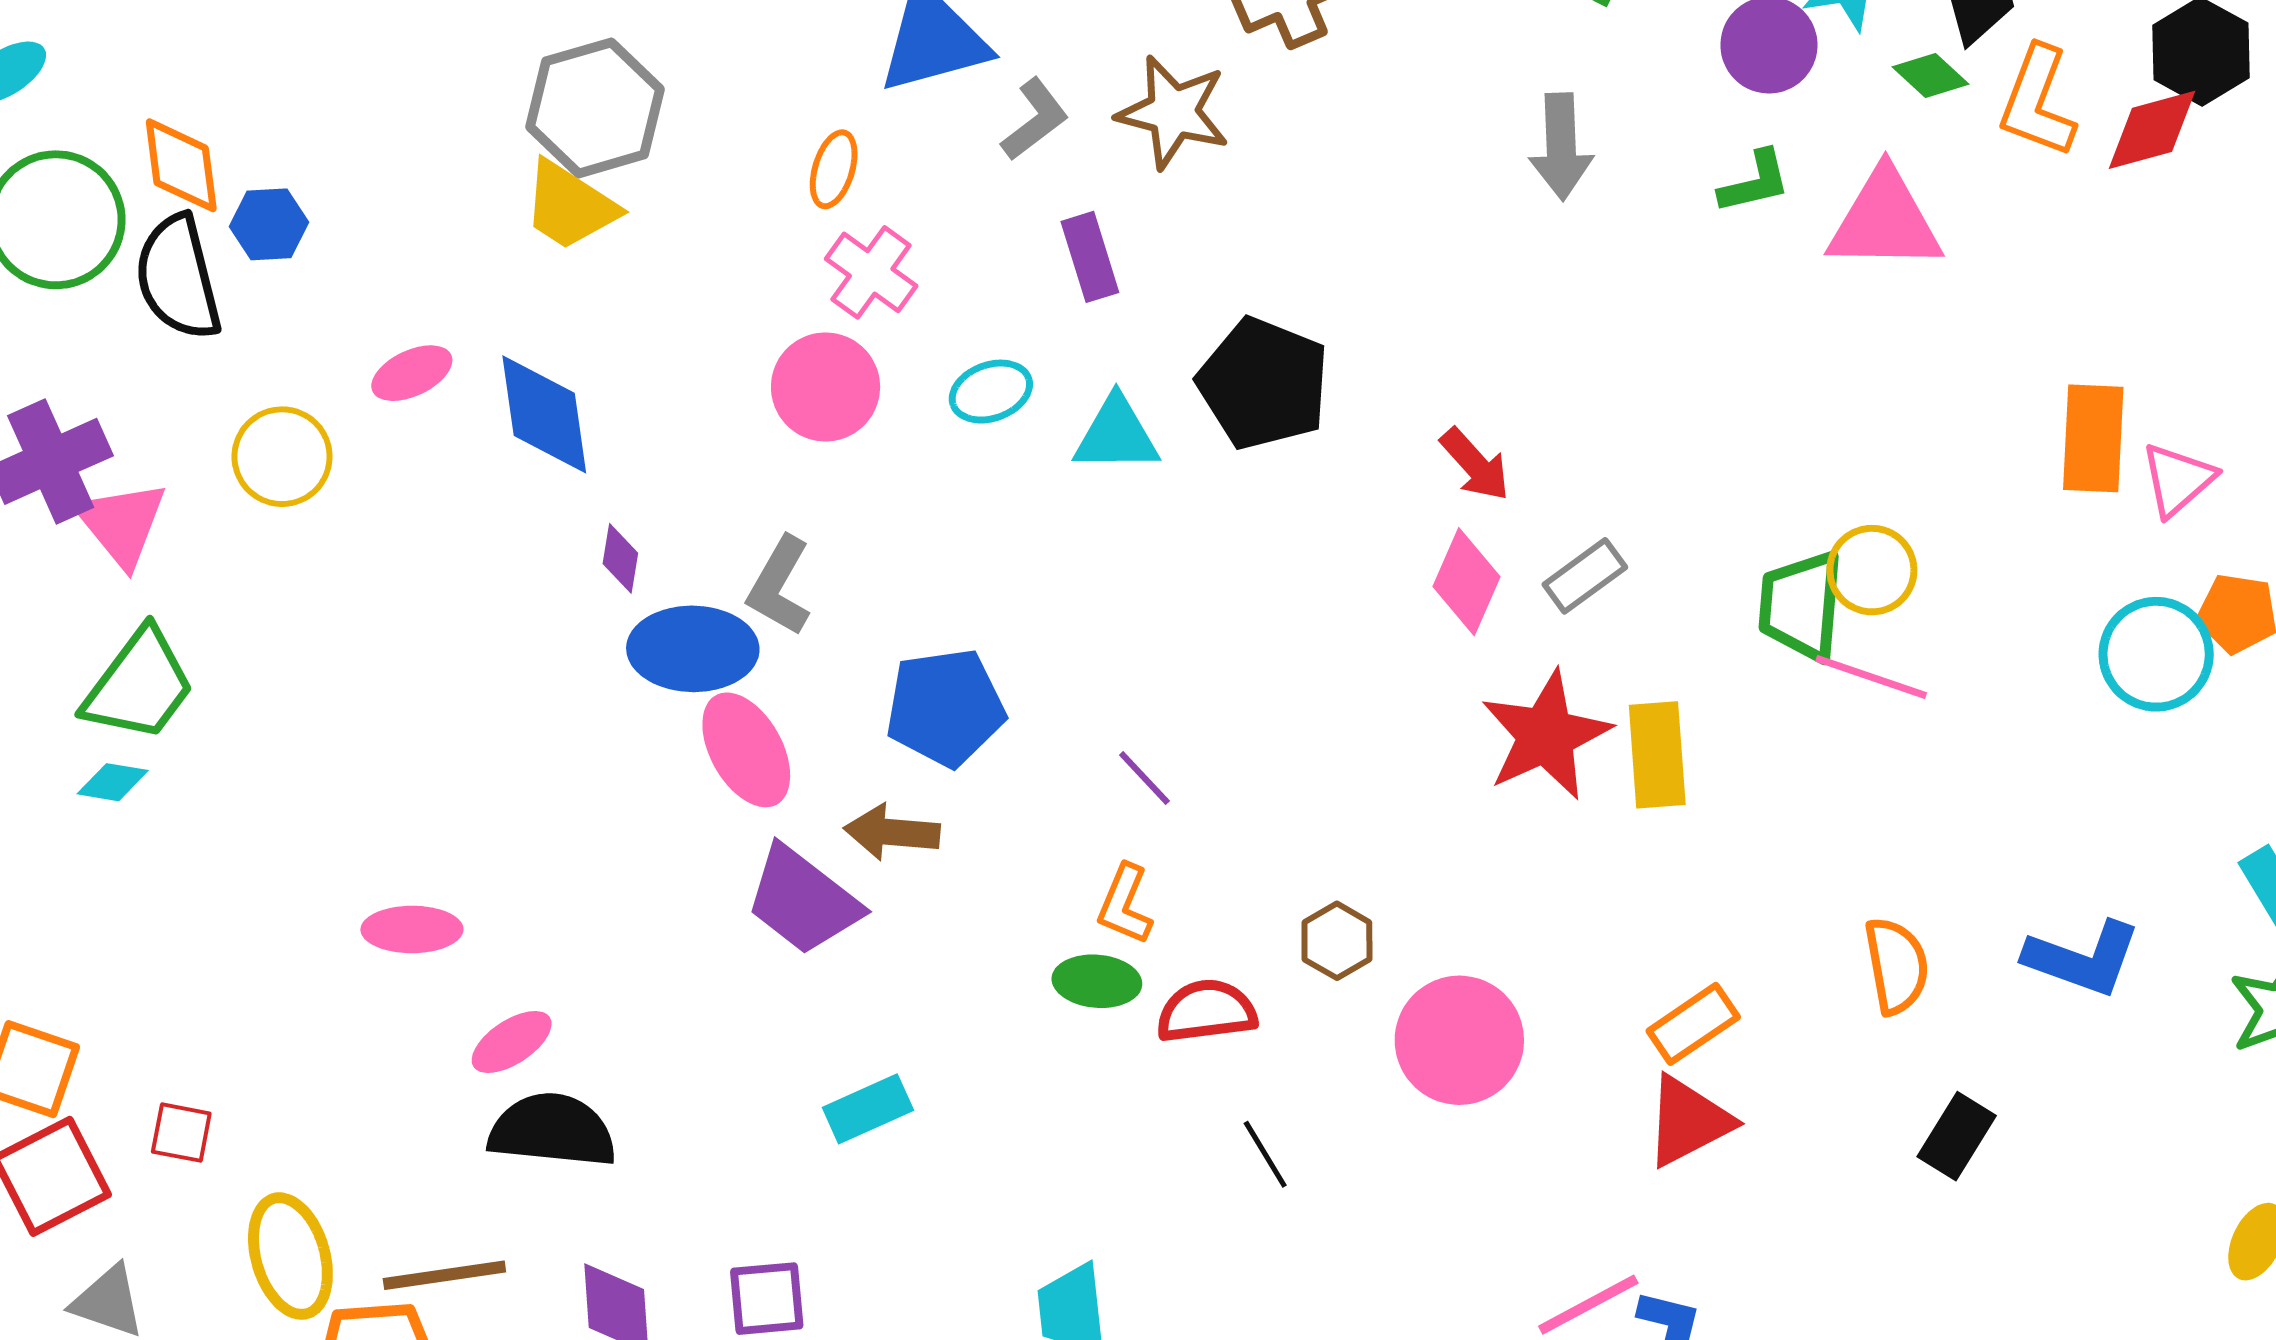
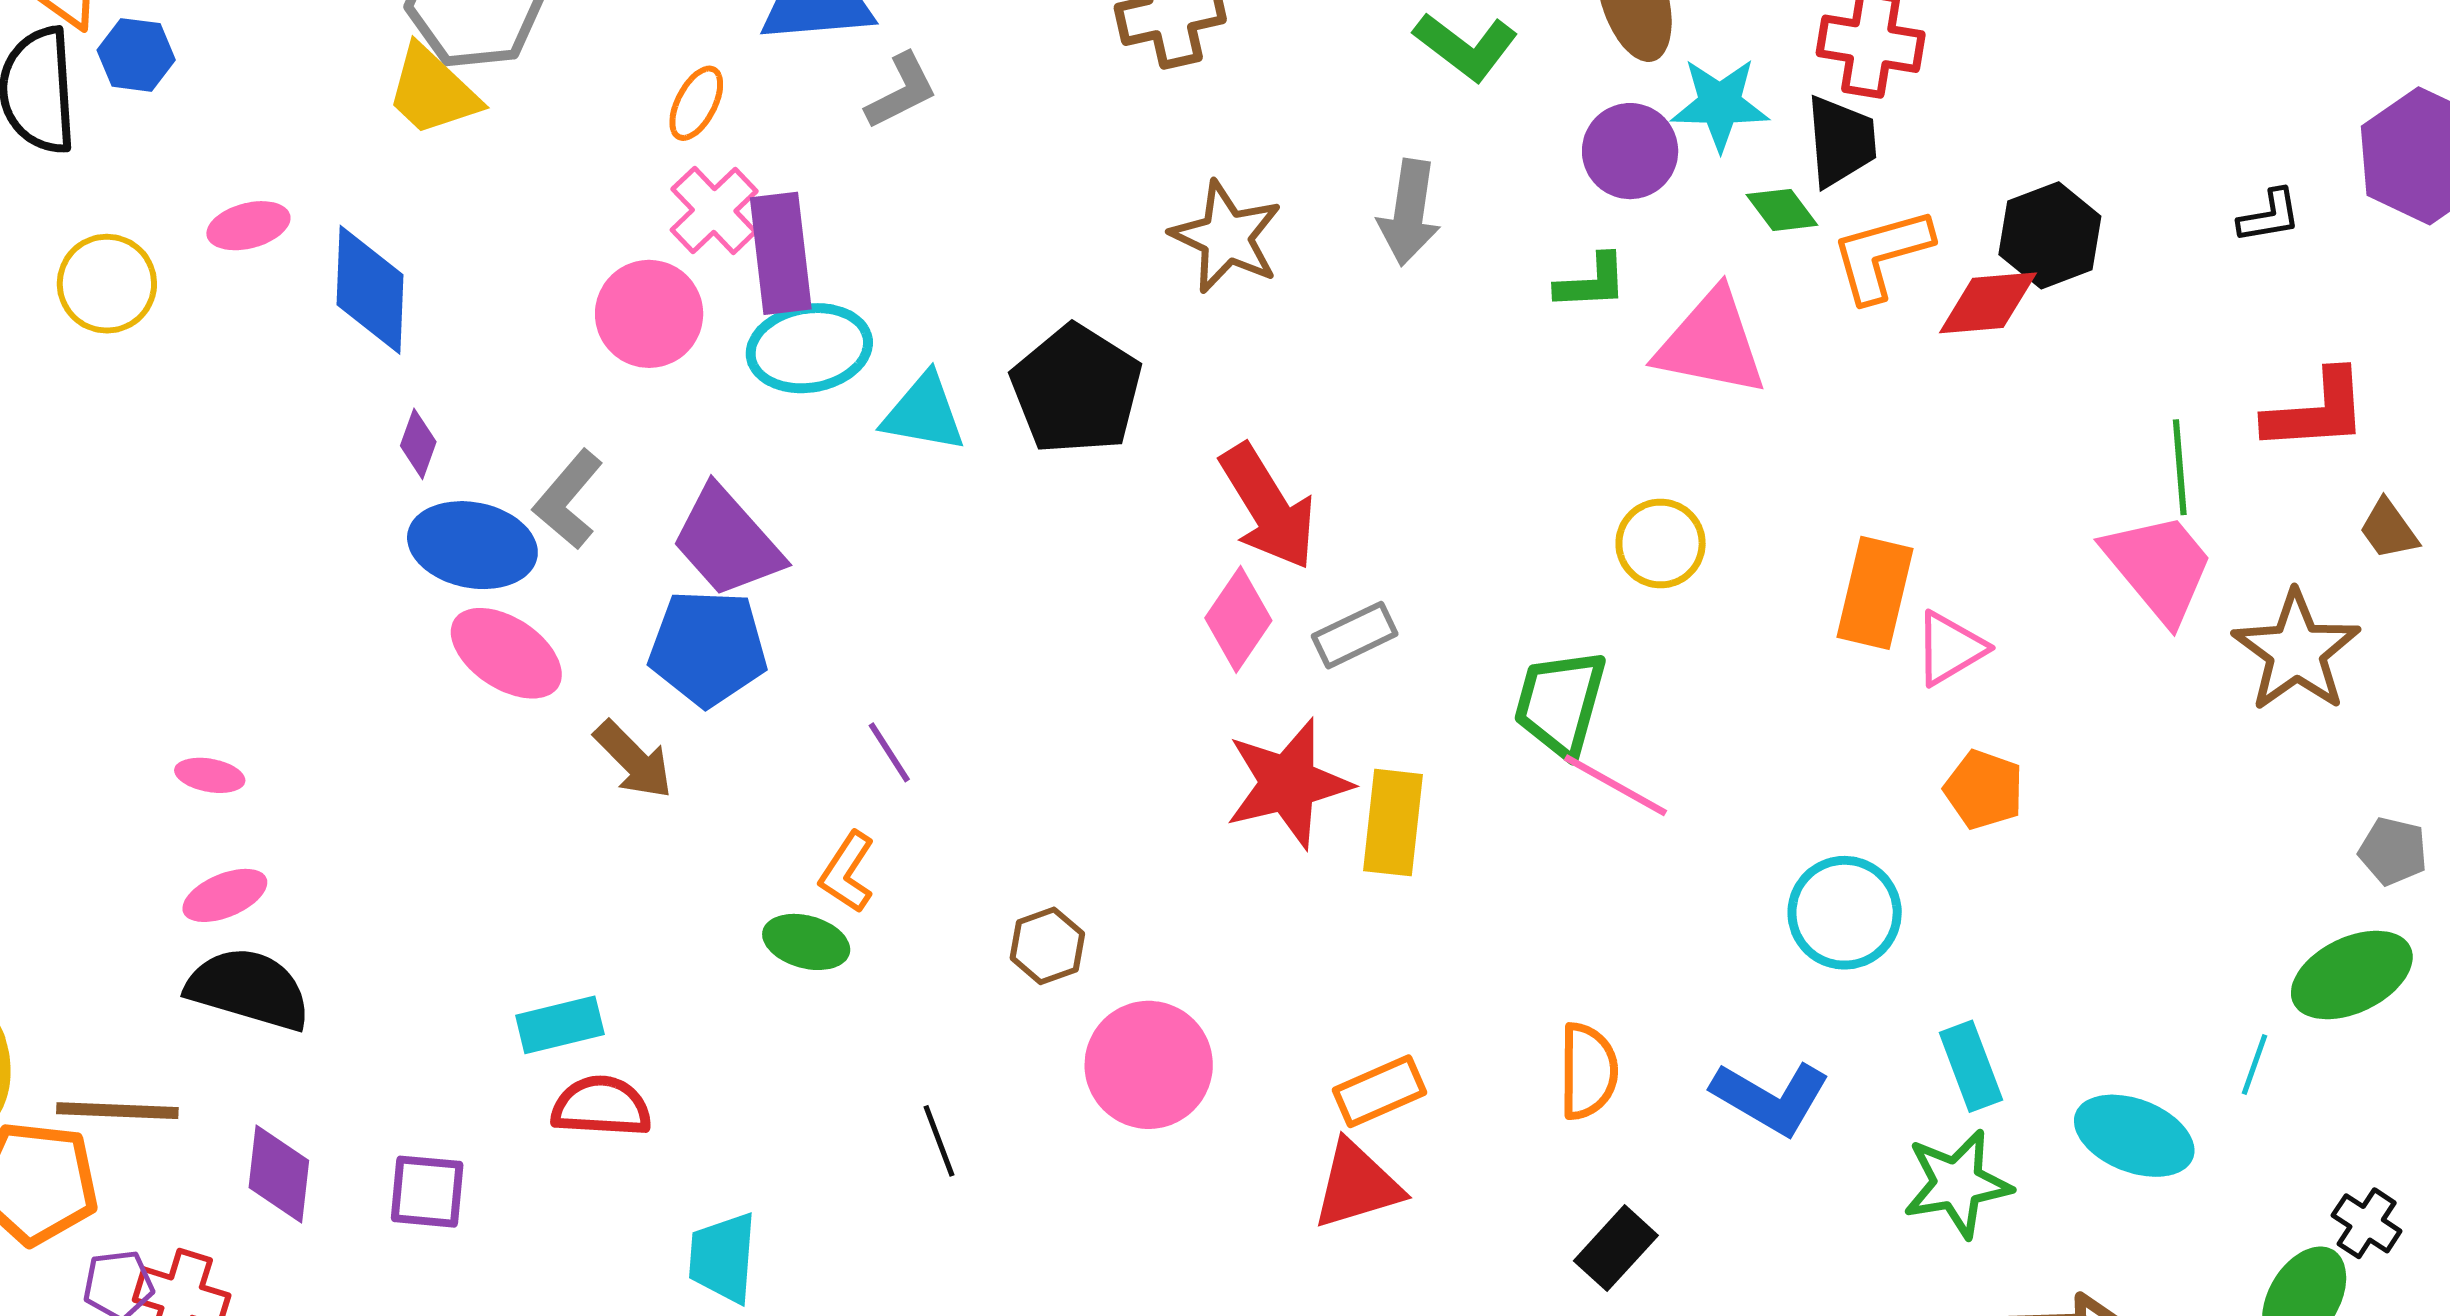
orange L-shape: (2037, 102) -> (1882, 255), turned 43
brown star: (1173, 112) -> (1226, 237), moved
purple rectangle: (1090, 257) -> (781, 253), moved, size x1.4
cyan ellipse: (991, 392) -> (809, 348), size x1.5
red arrow: (1475, 465) -> (1268, 507), size x1.6
yellow circle: (1872, 570) -> (1661, 543), moved
cyan circle: (2156, 654) -> (1845, 913), moved
pink ellipse: (746, 750) -> (506, 653), turned -38
brown arrow: (892, 832) -> (633, 760), turned -150
purple trapezoid: (803, 900) -> (727, 542), moved
pink ellipse: (412, 929) -> (210, 775), moved, size x0.7
red semicircle: (1206, 1011) -> (601, 1106), moved

